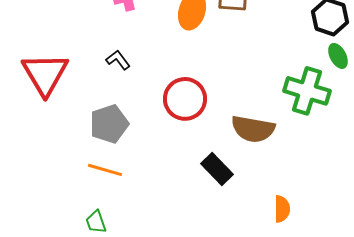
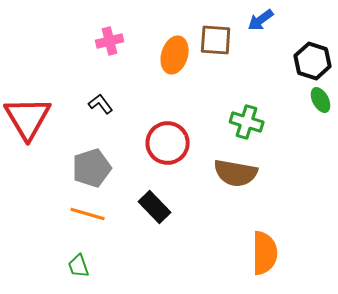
green cross: (307, 91) -> (247, 122), moved, size x0.7
black rectangle: (217, 169) -> (155, 207), moved
orange semicircle: (282, 209) -> (265, 253), size x1.6

